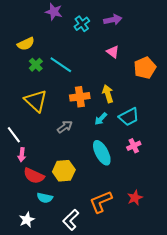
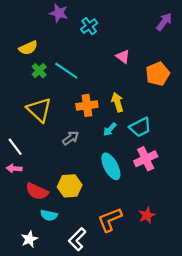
purple arrow: (113, 20) -> (164, 22), moved, turned -42
pink cross: (134, 146) -> (146, 159), size x1.5
pink arrow: (22, 155) -> (14, 169), moved, turned 88

